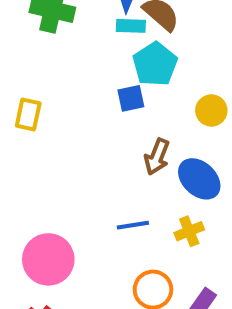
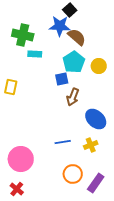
cyan rectangle: (131, 26) -> (35, 54), moved
yellow circle: (211, 110) -> (99, 66), moved
brown arrow: (157, 157) -> (73, 97), moved

